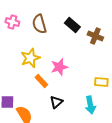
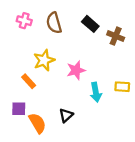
orange rectangle: (41, 81) -> (29, 81), moved
black triangle: (56, 102) -> (66, 115), moved
cyan arrow: (90, 105) -> (96, 92), moved

